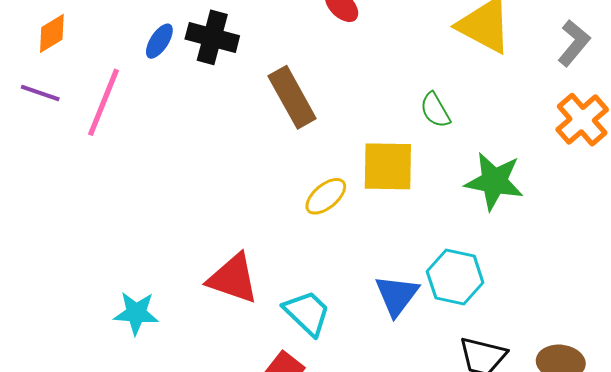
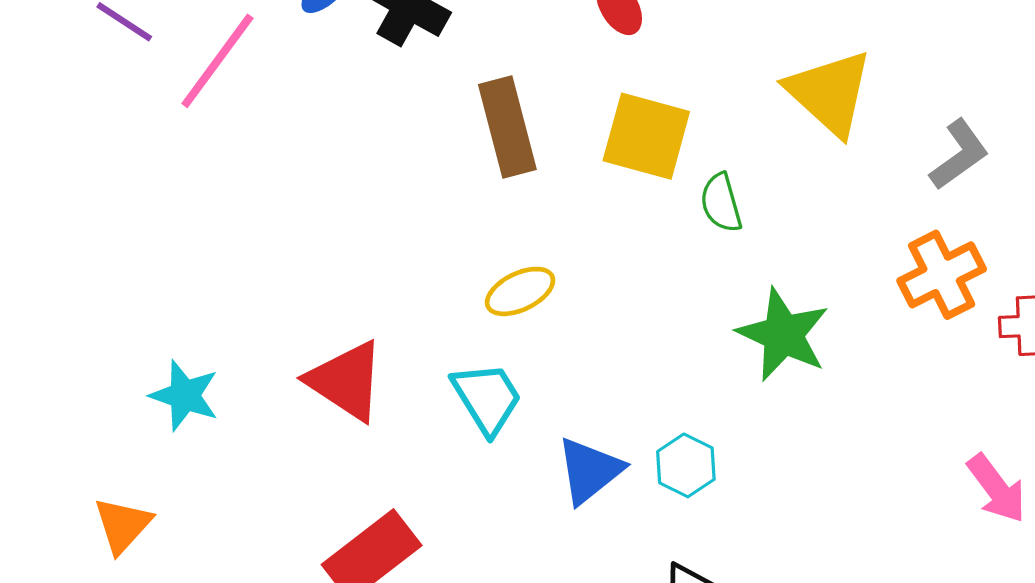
yellow square: (388, 166) -> (646, 136), moved
cyan hexagon: (455, 277) -> (686, 465), size x0.7
cyan trapezoid: (307, 313) -> (487, 398), moved

